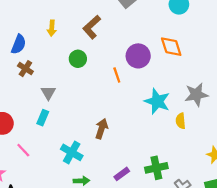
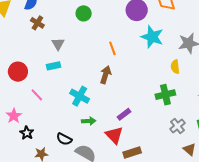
orange line: (117, 75) -> (112, 48), moved
cyan star: (157, 101) -> (152, 37), moved
cyan rectangle: (43, 118) -> (53, 66), turned 56
green cross: (156, 168) -> (165, 95), moved

